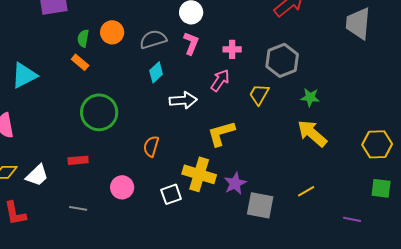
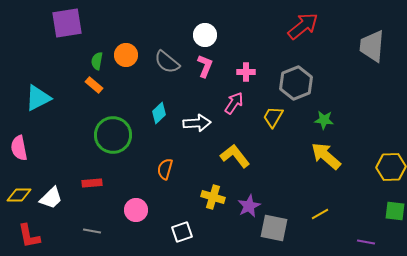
gray semicircle: (153, 39) -> (167, 62), turned -124
cyan diamond: (156, 72) -> (159, 113), moved
yellow L-shape: (221, 133) -> (235, 156), turned 68
yellow cross: (199, 174) -> (213, 197), size x0.7
white square: (171, 194) -> (182, 232), moved

